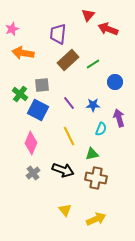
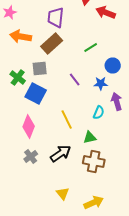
brown rectangle: (68, 60) -> (52, 44), moved
purple line: (69, 103) -> (75, 80), moved
blue star: (93, 105) -> (101, 84), moved
black arrow: (63, 170) -> (61, 154), turned -55

